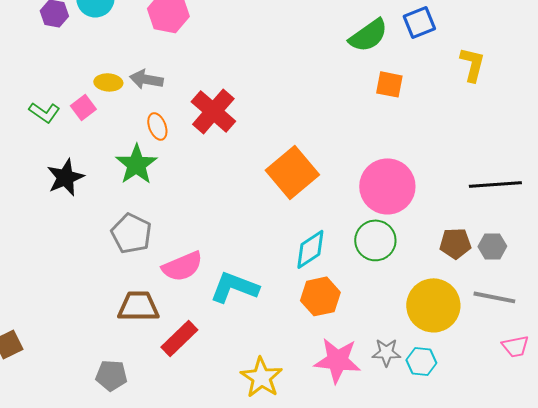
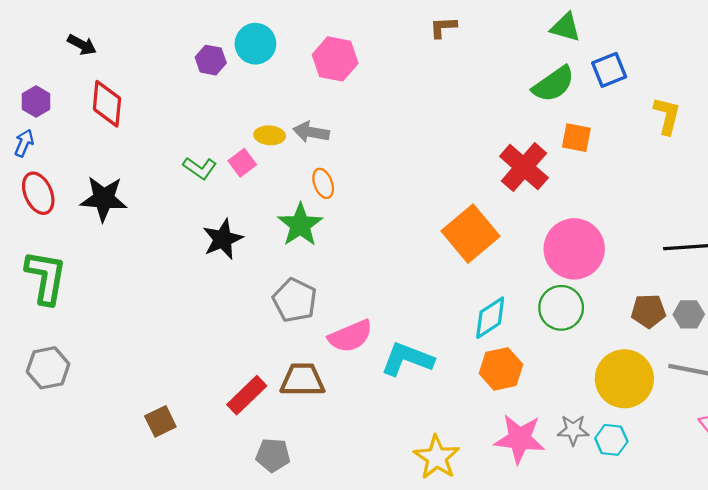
red cross: (213, 111) -> (524, 167), moved
red rectangle: (179, 338) -> (247, 395), moved

